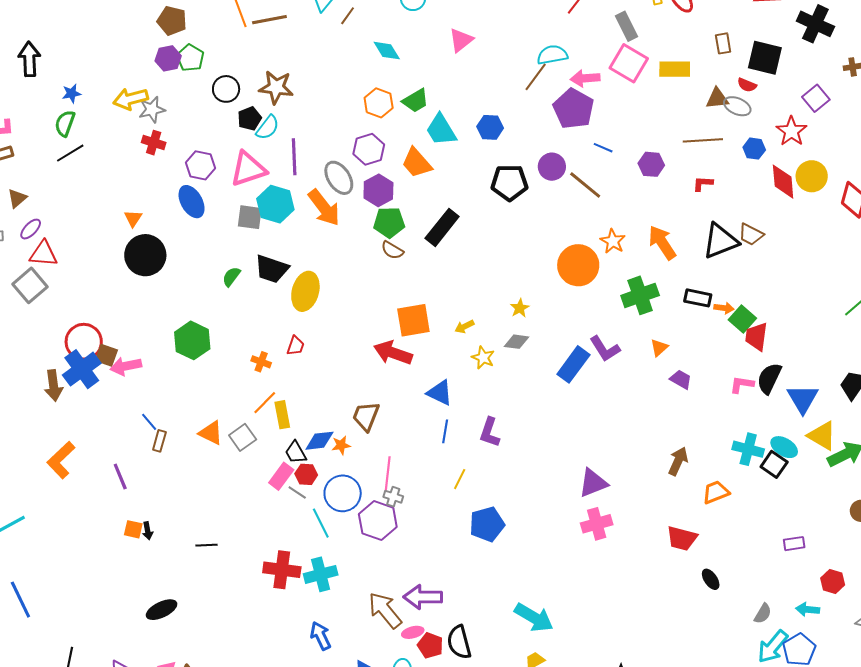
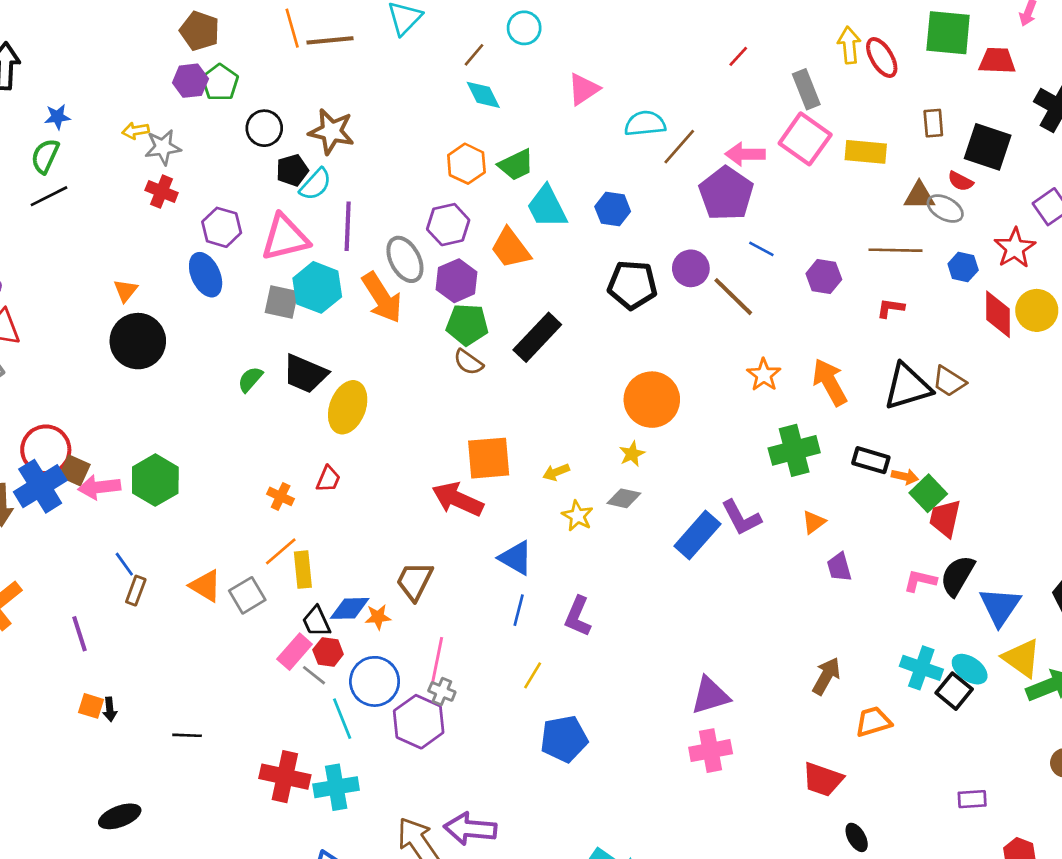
brown line: (348, 16) -> (474, 55), moved
cyan semicircle: (552, 55) -> (645, 124), moved
yellow arrow: (131, 99) -> (136, 131), size x0.6
orange circle: (578, 265) -> (652, 400), moved
green hexagon: (192, 340) -> (155, 480), moved
purple trapezoid: (681, 379) -> (839, 567), turned -140

